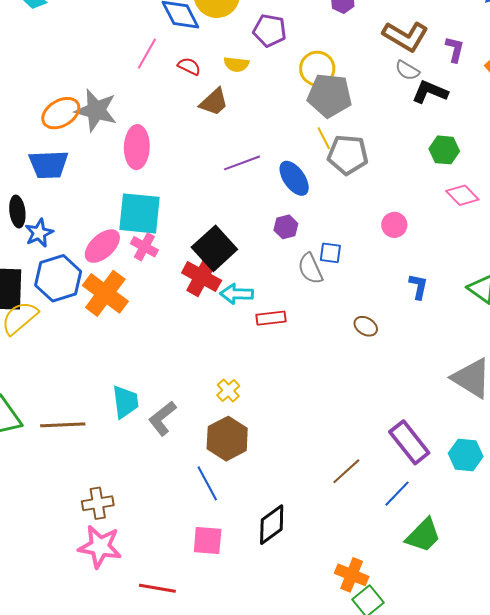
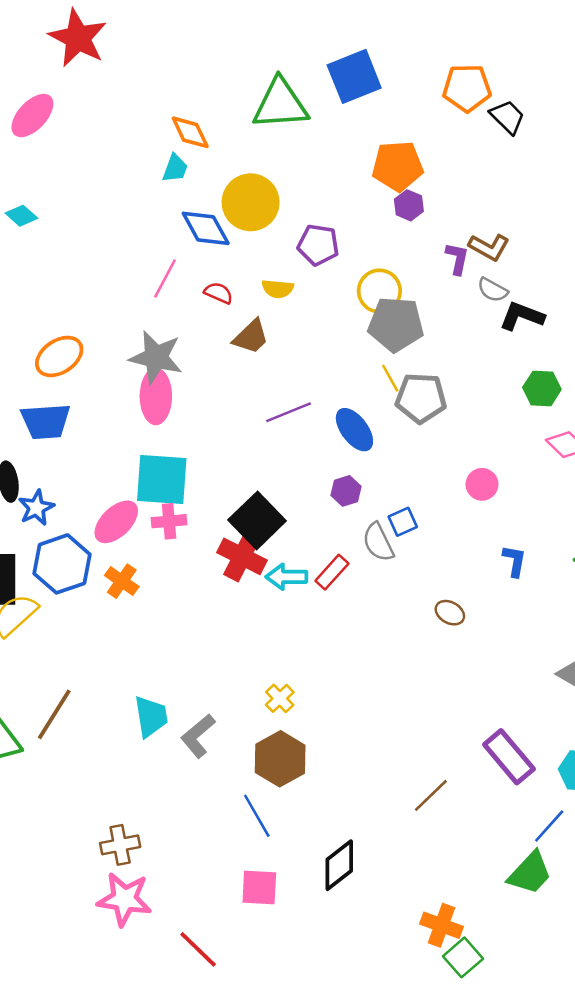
brown L-shape: (406, 36) -> (489, 247), size x0.7
purple L-shape: (455, 49) -> (457, 259), moved
gray star: (96, 110) -> (156, 357), moved
pink cross: (144, 247) -> (169, 521), turned -32
blue square: (330, 253) -> (403, 522), turned -30
orange cross: (105, 293) -> (122, 581), size x0.6
red rectangle: (271, 318) -> (332, 572), moved, turned -40
brown line: (63, 425) -> (54, 714), moved, turned -54
blue line: (397, 494) -> (549, 826), moved
red line: (157, 588) -> (198, 949), turned 36

